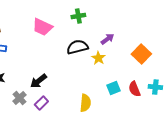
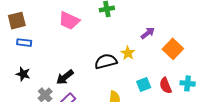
purple arrow: (107, 39) -> (148, 33), moved
black semicircle: (77, 47) -> (106, 61), moved

